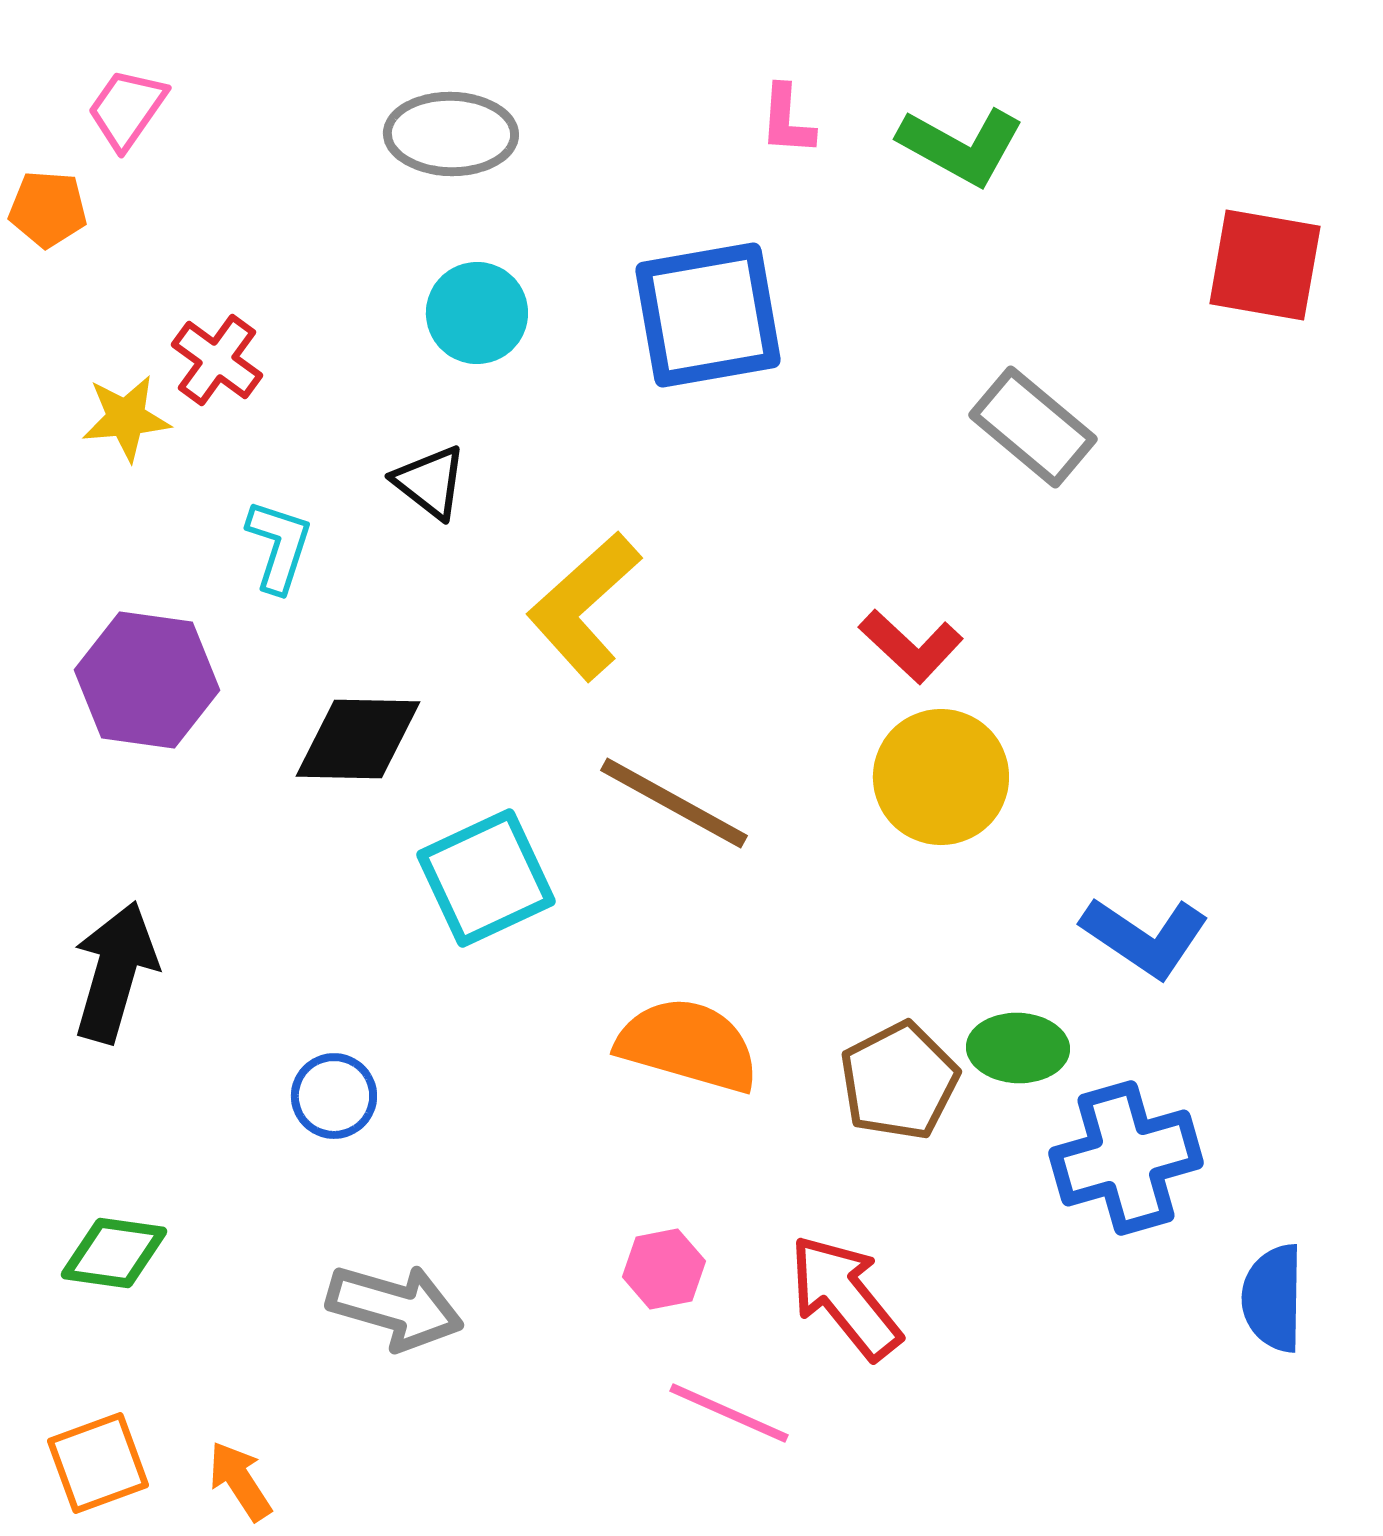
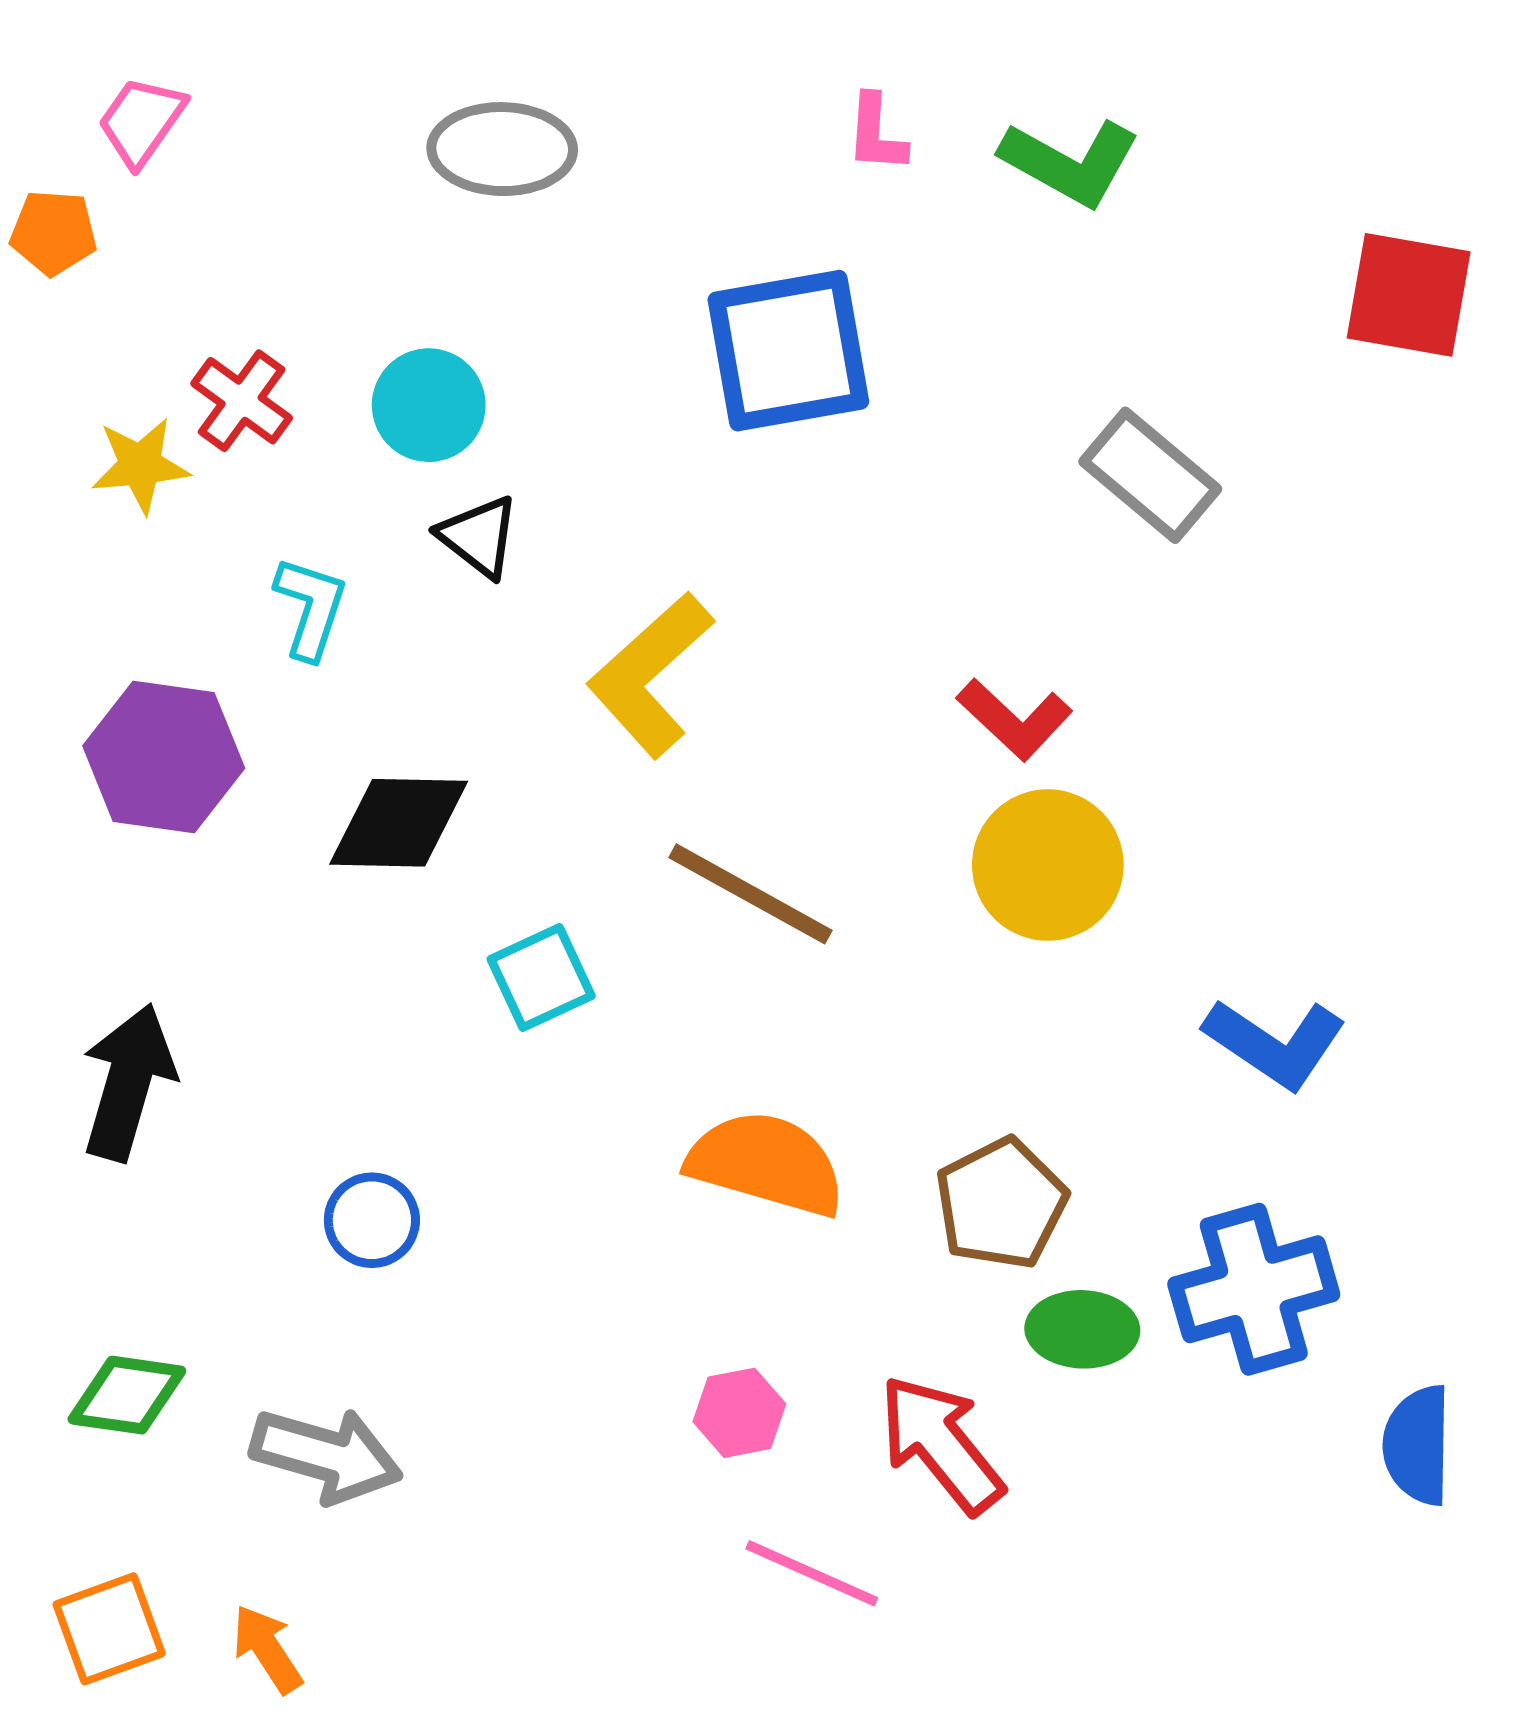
cyan circle: (477, 313) -> (429, 405), moved
cyan square: (486, 878) -> (541, 977), size x0.7
green ellipse: (1018, 1048) -> (1082, 1329), moved
gray arrow: (395, 1307) -> (326, 1455), moved

